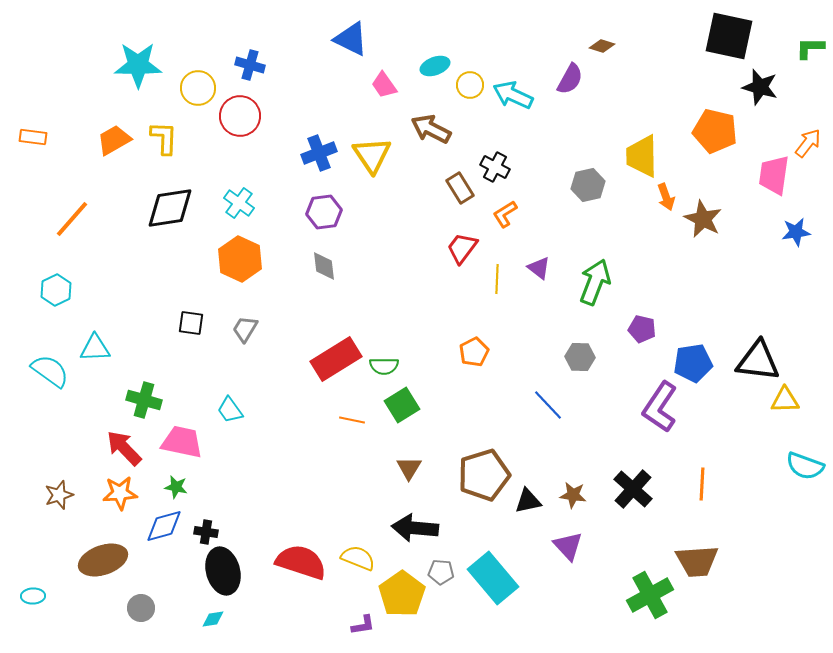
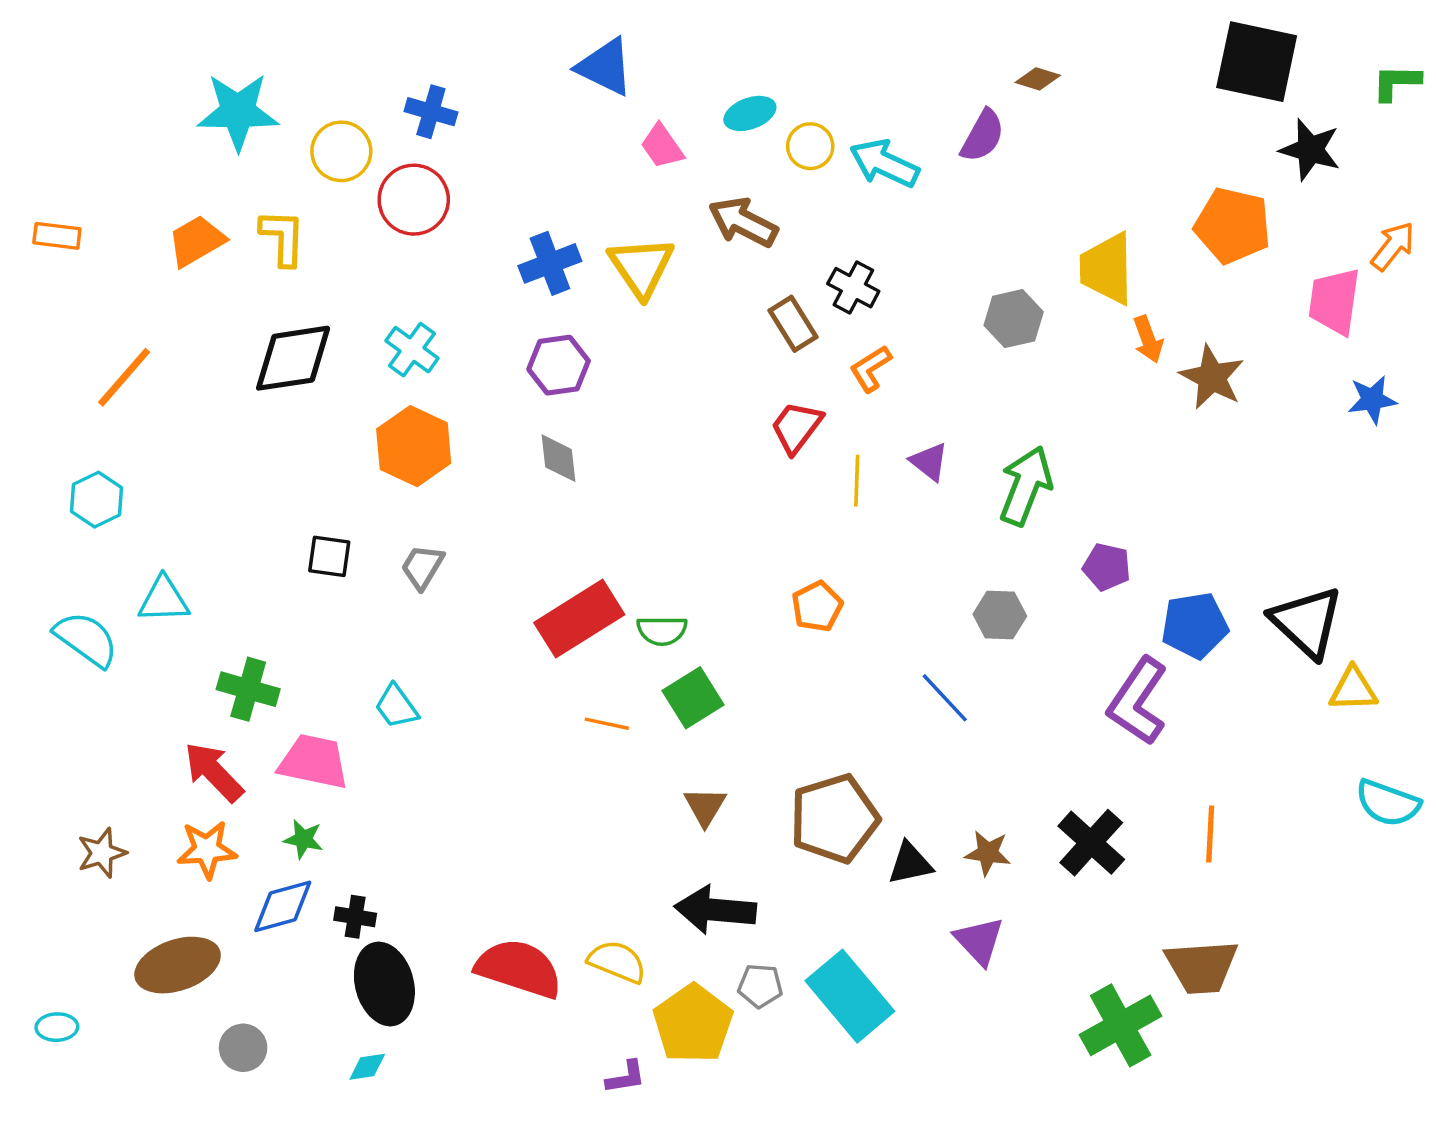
black triangle: (758, 361) -> (1307, 622), turned 36

